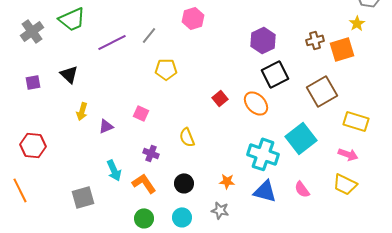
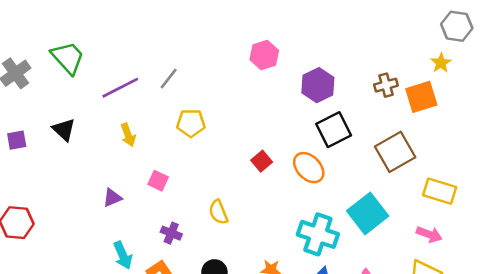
pink hexagon: (193, 18) -> (264, 55), moved
green trapezoid: (72, 19) -> (68, 58), turned -108
yellow arrow: (82, 111) -> (128, 135), moved, turned -36

